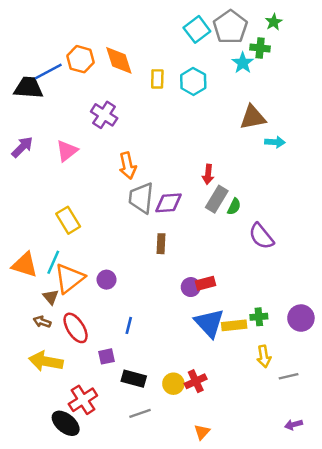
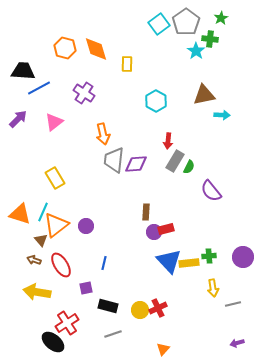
blue line: (48, 72) -> (39, 88), moved
cyan hexagon: (193, 81) -> (156, 101), moved
brown rectangle: (161, 244) -> (146, 212), moved

